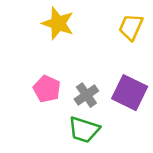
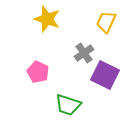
gray cross: (86, 95) -> (84, 53), moved

